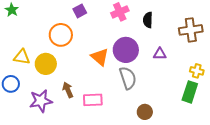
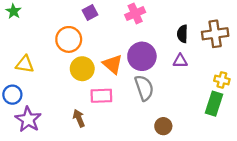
black semicircle: (148, 20) -> (182, 34), moved
yellow circle: (46, 64) -> (82, 69), moved
brown arrow: (68, 90) -> (79, 118), moved
pink rectangle: (93, 100) -> (101, 96), moved
purple star: (41, 101) -> (28, 119), moved, turned -30

